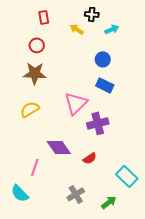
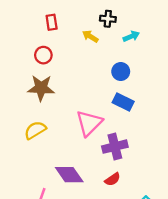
red semicircle: (90, 158) -> (113, 179), moved

